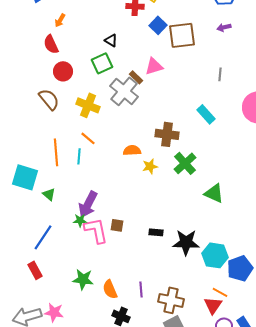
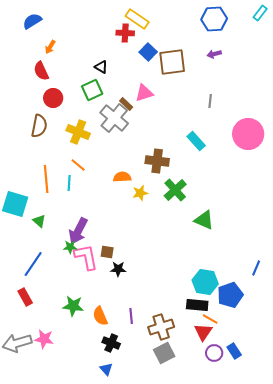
brown semicircle: (49, 99) -> (39, 126), turned 50
black rectangle: (156, 232) -> (197, 305), moved, size x1.5
black star: (186, 242) -> (118, 269), moved, size x0.6
brown cross: (171, 300) -> (161, 327), turned -30

